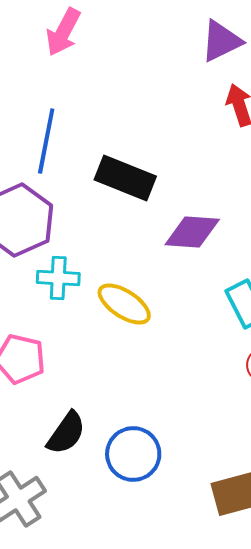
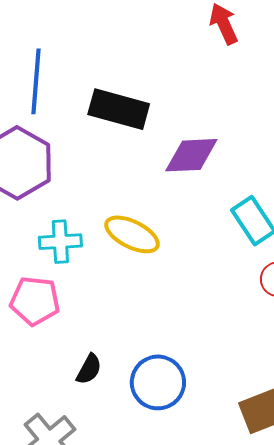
cyan cross: (58, 278) -> (60, 242), moved
black semicircle: (66, 433) -> (89, 369), size x0.7

